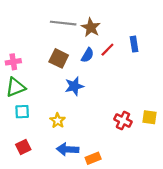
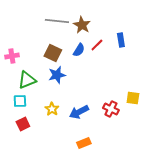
blue star: (74, 86) -> (57, 75), moved
green triangle: (16, 87) -> (27, 80), moved
yellow square: (150, 117) -> (133, 98), moved
red square: (23, 147) -> (23, 124), moved
blue arrow: (68, 149) -> (79, 112), moved, turned -30

